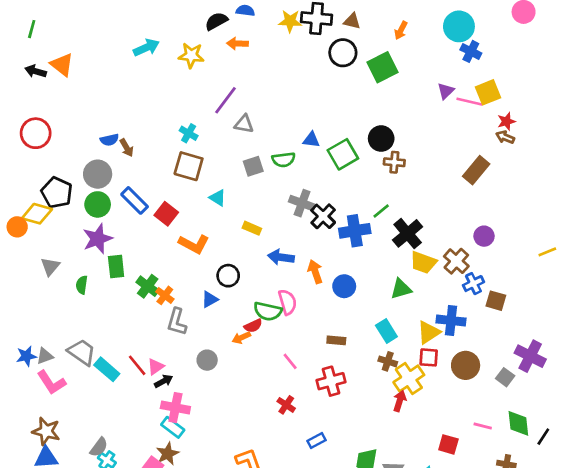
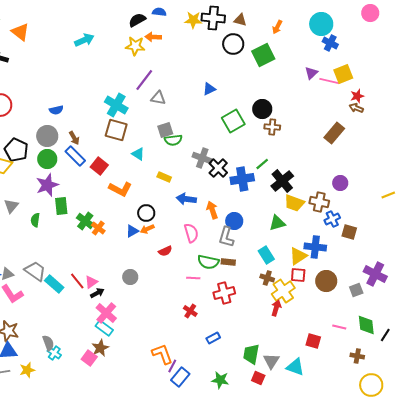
yellow star: (191, 55) -> (135, 46), moved
orange triangle: (62, 65) -> (20, 32), moved
cyan cross: (189, 133) -> (116, 105), size x1.6
blue triangle: (311, 140) -> (209, 89), moved, turned -32
brown arrow: (127, 148) -> (74, 138), moved
green semicircle: (284, 160) -> (173, 140), moved
brown cross: (456, 261) -> (319, 202), turned -30
green semicircle: (268, 311) -> (208, 262), moved
gray L-shape: (177, 322) -> (226, 237), moved
orange arrow: (241, 338) -> (147, 229), moved
pink line: (290, 361) -> (193, 278), turned -48
gray square: (505, 377) -> (356, 290), turned 32
pink cross: (175, 408) -> (106, 313), turned 30
gray semicircle: (99, 447) -> (48, 343), turned -56

